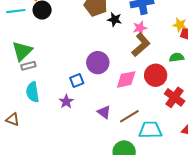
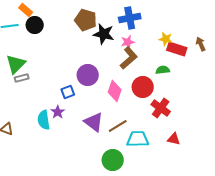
black star: (115, 20) -> (104, 34), size x1.5
pink diamond: (126, 79) -> (115, 91), turned -60
cyan semicircle: (33, 92) -> (44, 120), moved
purple triangle: (104, 112) -> (94, 122), size x1.5

